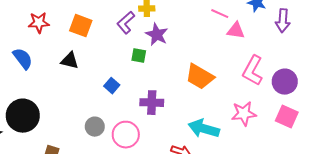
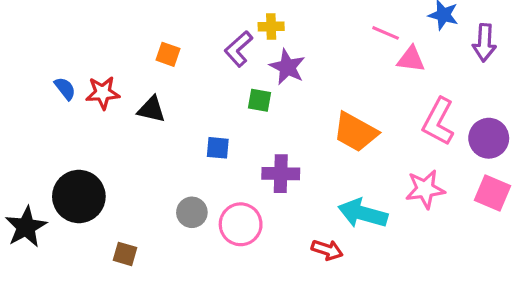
red star: (39, 23) -> (103, 93), moved
orange square: (81, 26) -> (168, 54), size x0.7
blue semicircle: (23, 59) -> (65, 89), moved, size x0.7
blue square: (112, 86) -> (218, 148), turned -35

